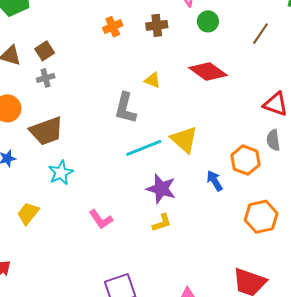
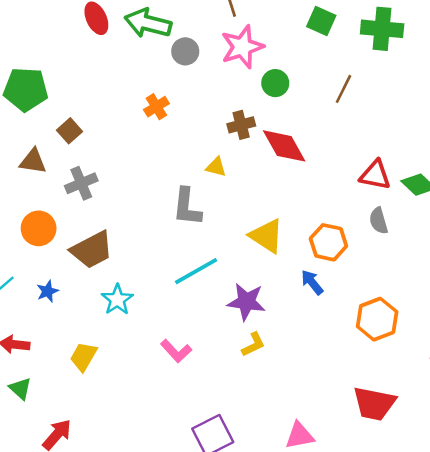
brown cross: (157, 25) -> (241, 125), moved
brown square: (45, 51) -> (69, 131), moved
red diamond: (208, 71) -> (284, 146), turned 33
gray cross: (46, 78) -> (81, 183), size x1.4
cyan line: (144, 148) -> (196, 271), moved
orange hexagon: (245, 160) -> (328, 242), moved

